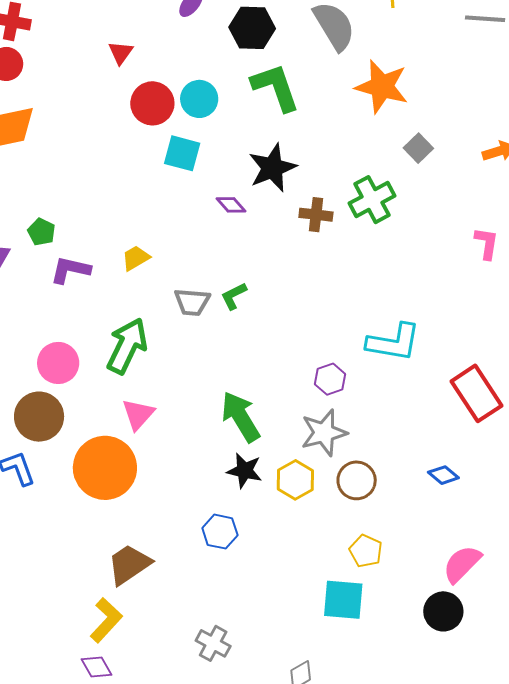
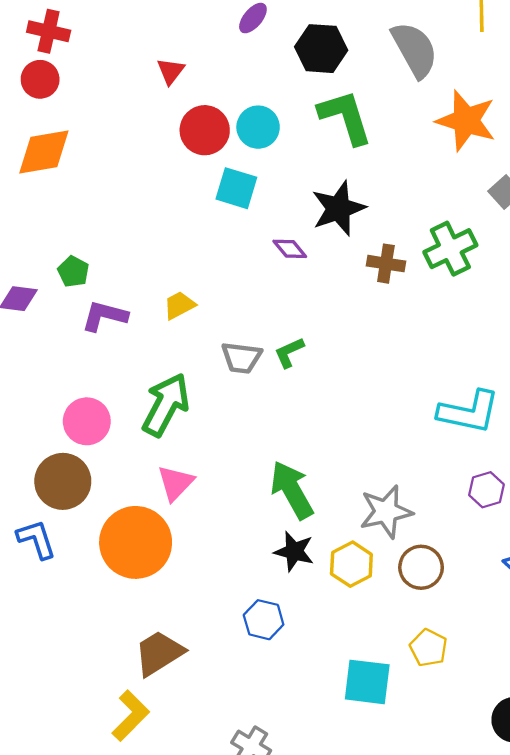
purple hexagon: (330, 379) -> (486, 490), moved
cyan square: (343, 600) -> (367, 682), moved

